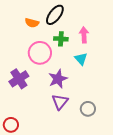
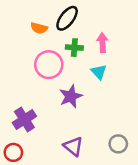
purple cross: (19, 79) -> (24, 119), moved
purple triangle: (60, 102) -> (73, 146), moved, turned -30
gray circle: (88, 109) -> (118, 144), moved

